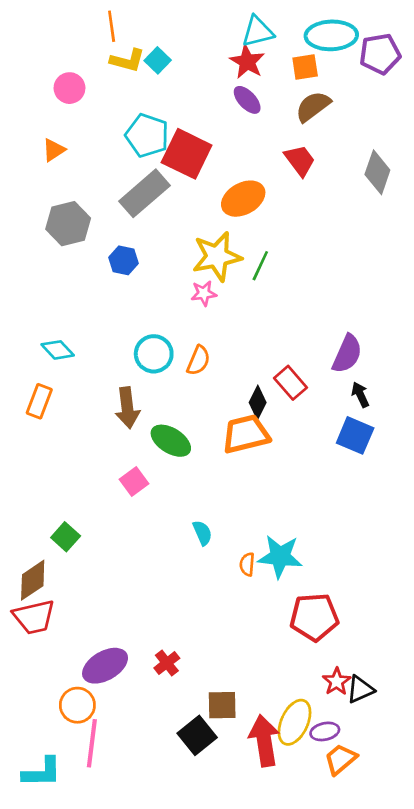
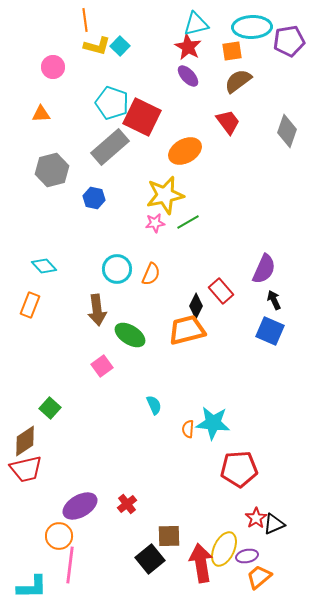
orange triangle: (54, 150) -> (41, 114), turned 30
green line: (260, 266) -> (188, 222), moved, turned 35

